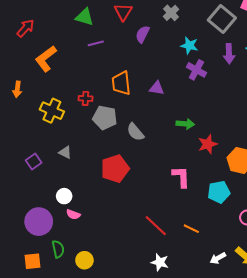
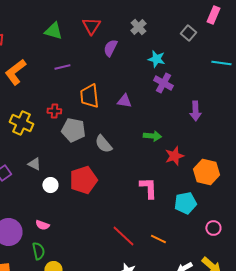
gray square: (222, 19) -> (188, 33), size x0.6
purple line: (96, 43) -> (62, 67), moved
purple arrow: (229, 54) -> (195, 111), moved
white circle: (64, 196) -> (50, 185), moved
green semicircle: (58, 249) -> (38, 251), moved

